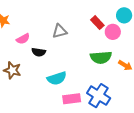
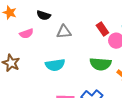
black semicircle: (39, 52) -> (44, 15), moved
cyan semicircle: (57, 78) -> (55, 65), moved

